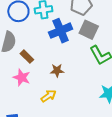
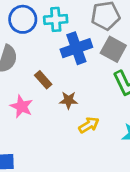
brown rectangle: (27, 57) -> (43, 80), moved
yellow arrow: (49, 96) -> (89, 125), moved

